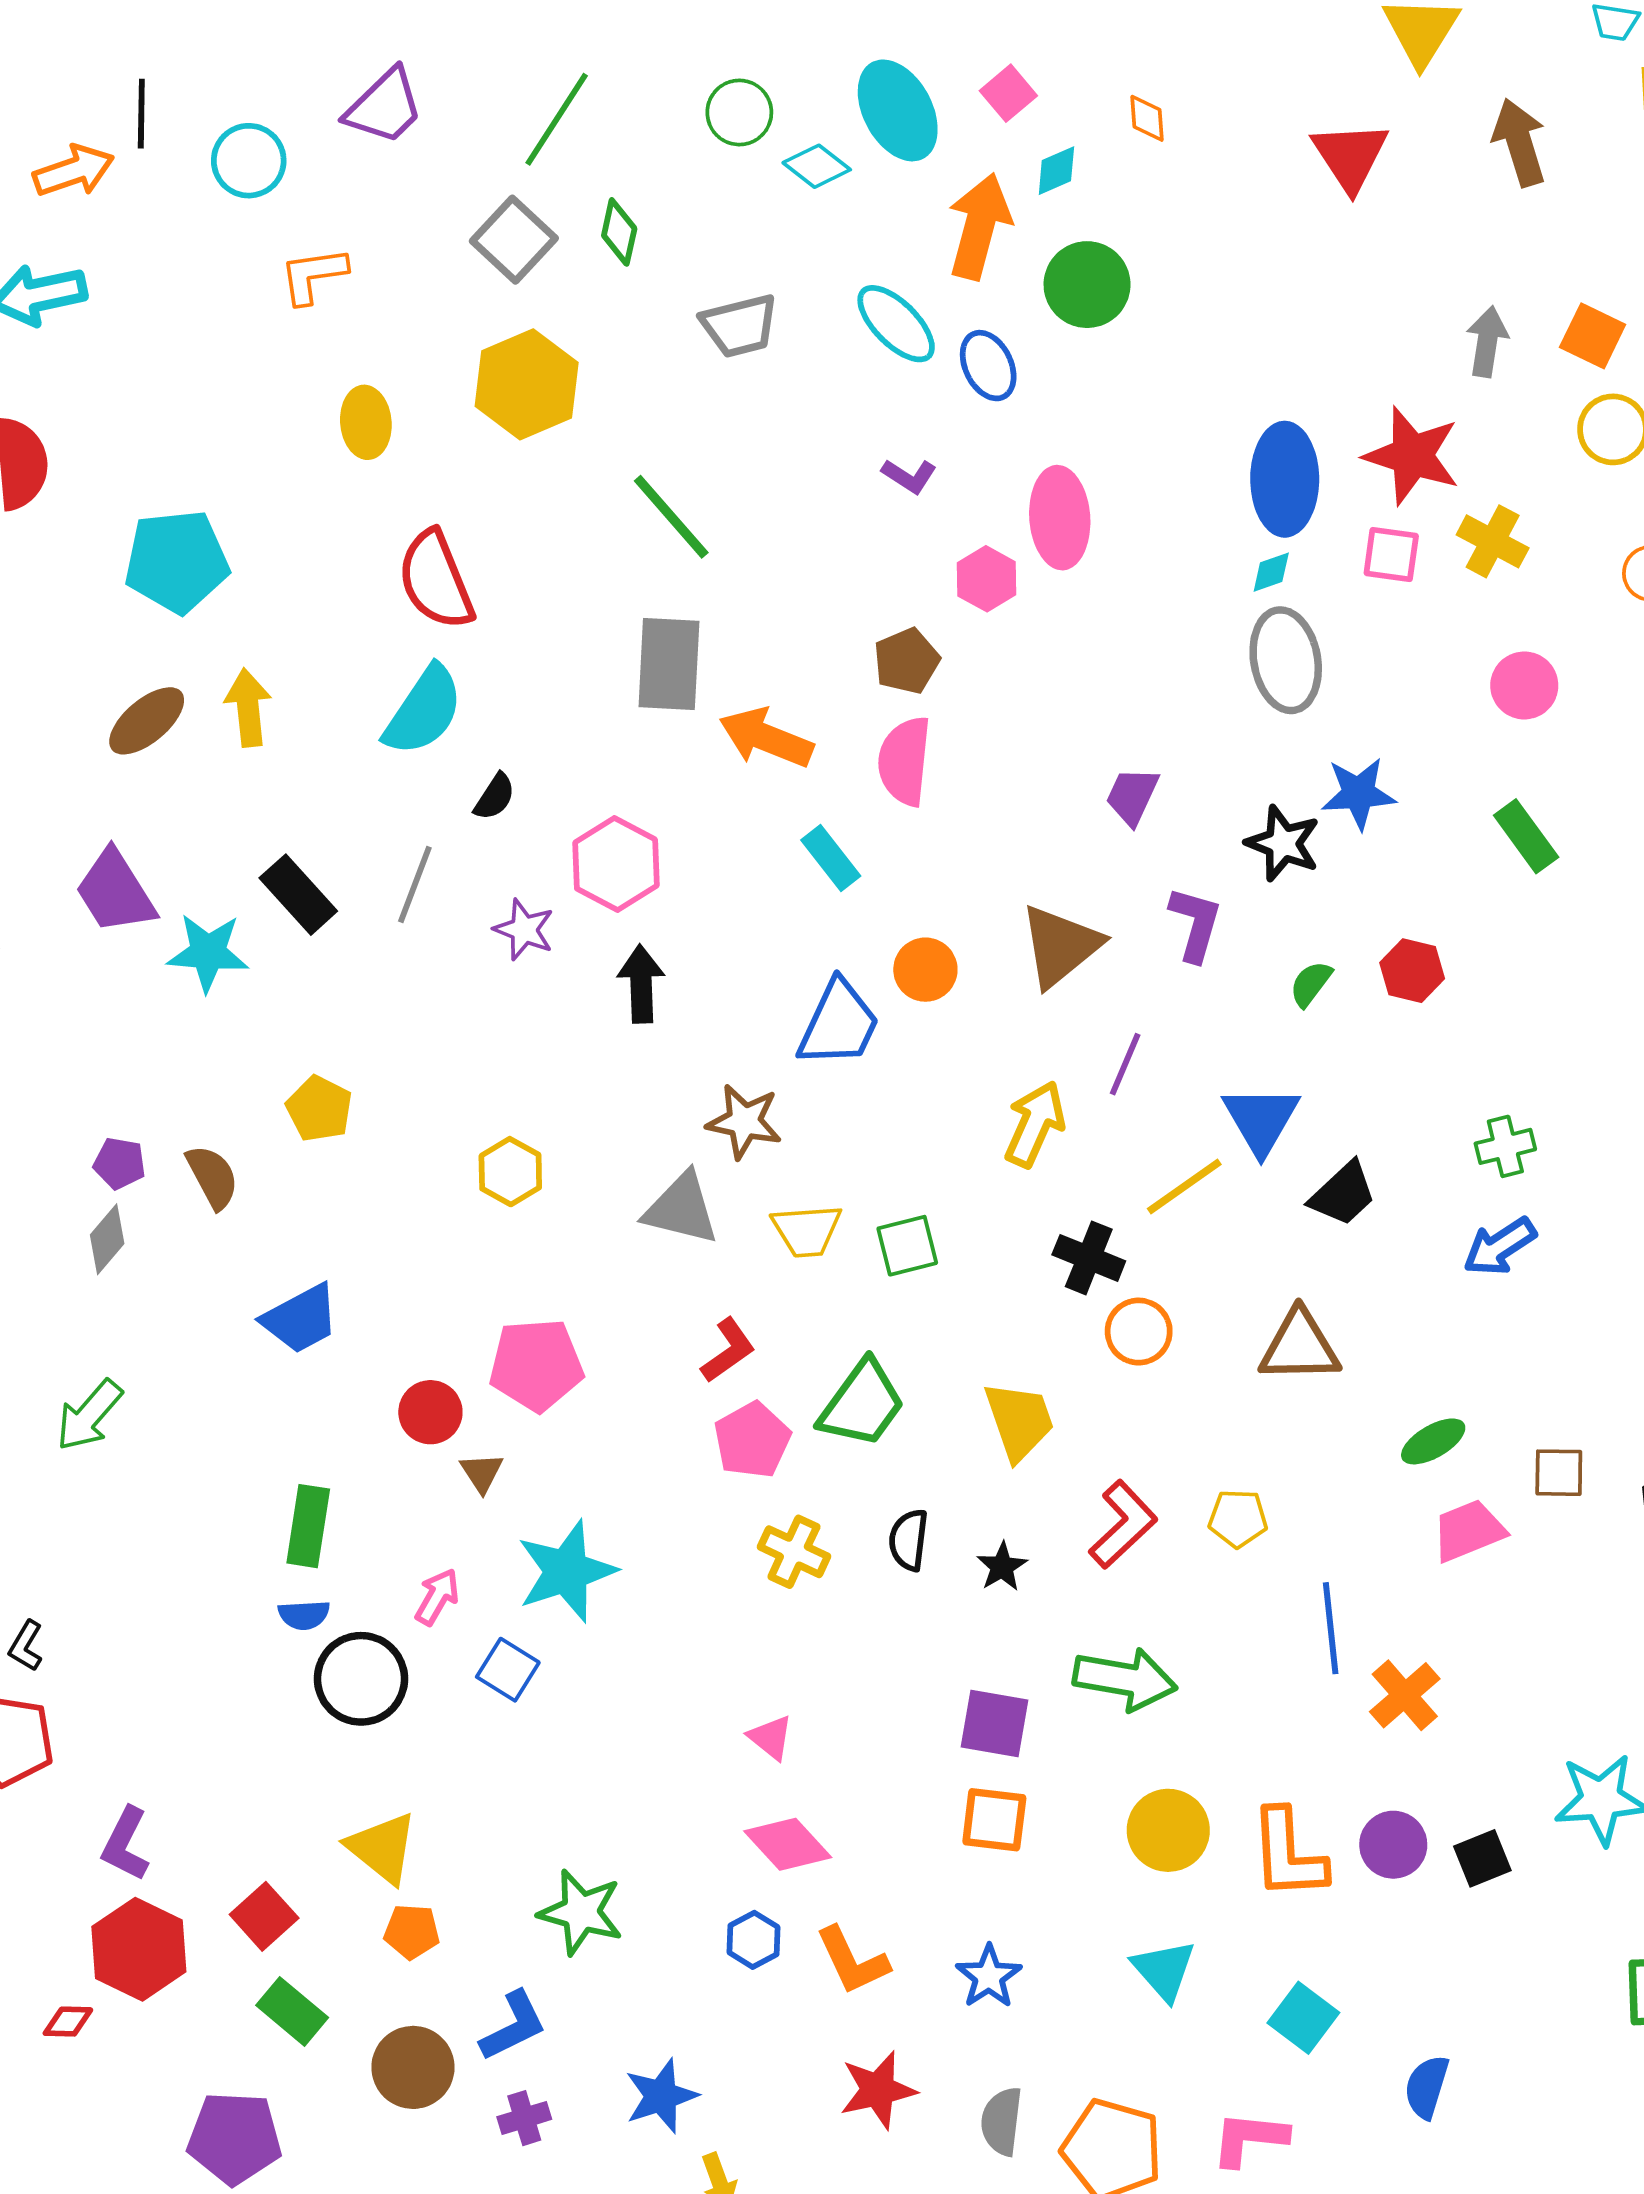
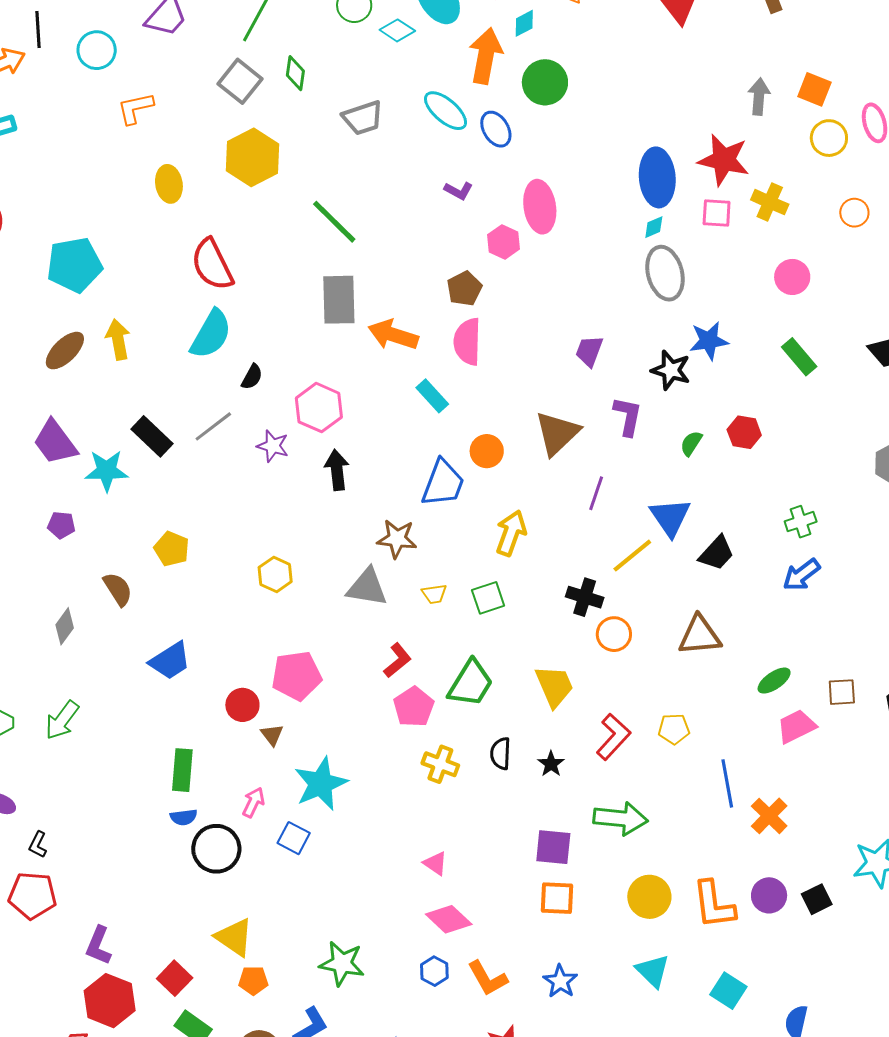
gray line: (415, 885) -> (213, 426), turned 36
yellow arrow: (1035, 1124) -> (511, 533), moved
purple pentagon: (119, 1163) -> (61, 525), moved
yellow trapezoid: (807, 1231) -> (434, 594), size x0.7

